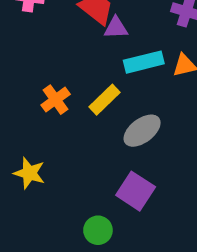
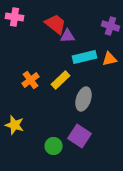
gray ellipse: (142, 131) -> (84, 99), turned -35
green circle: (98, 230) -> (54, 146), moved

